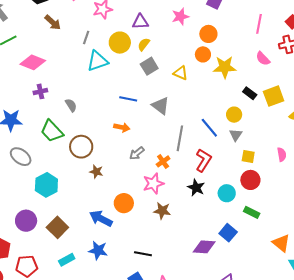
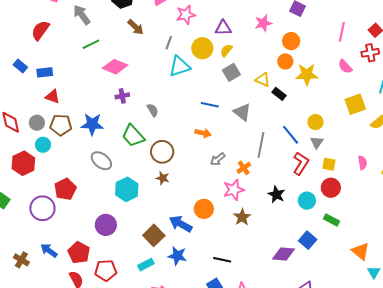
black rectangle: (250, 93) -> (279, 94), moved
red L-shape: (203, 160) -> (301, 163), moved
brown star: (96, 172) -> (163, 178), moved
brown star: (162, 211) -> (242, 217), turned 30
brown square: (57, 227) -> (154, 235), moved

